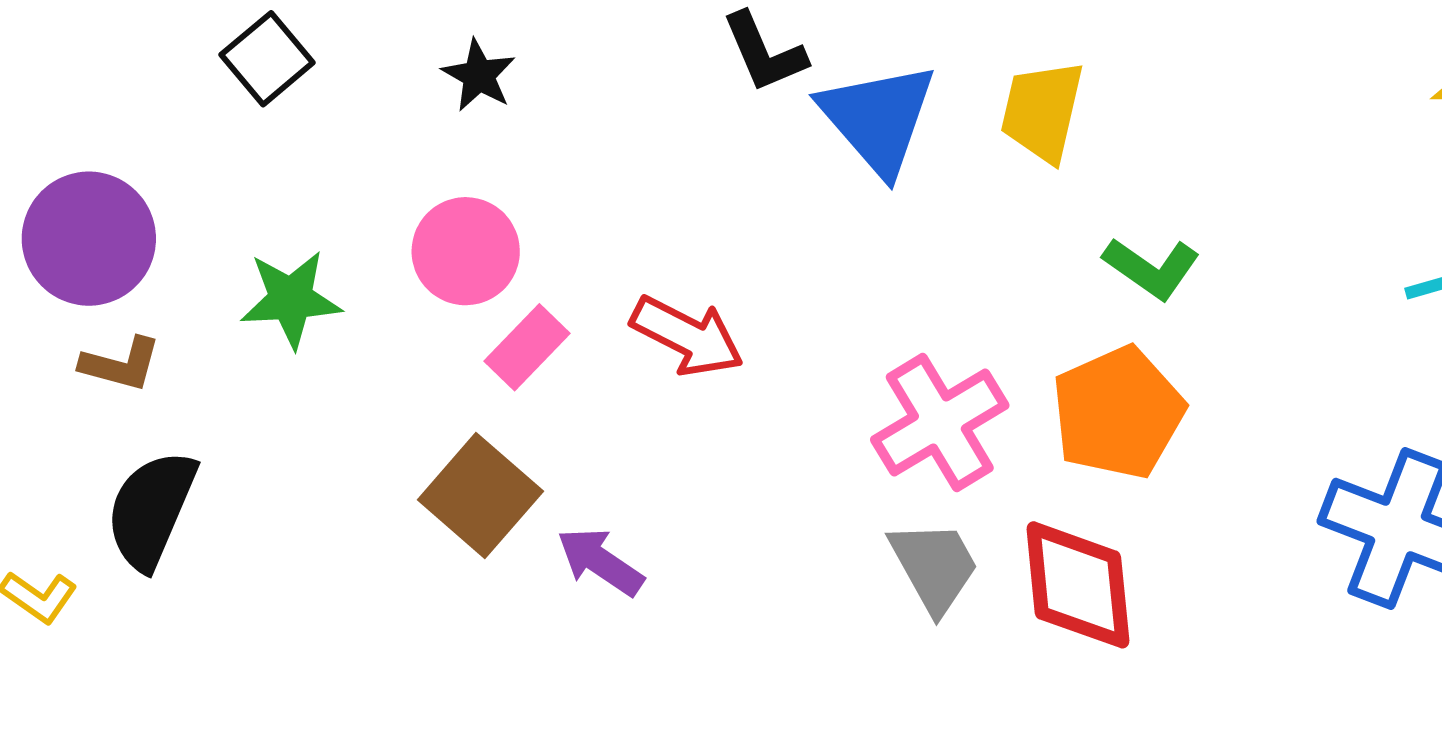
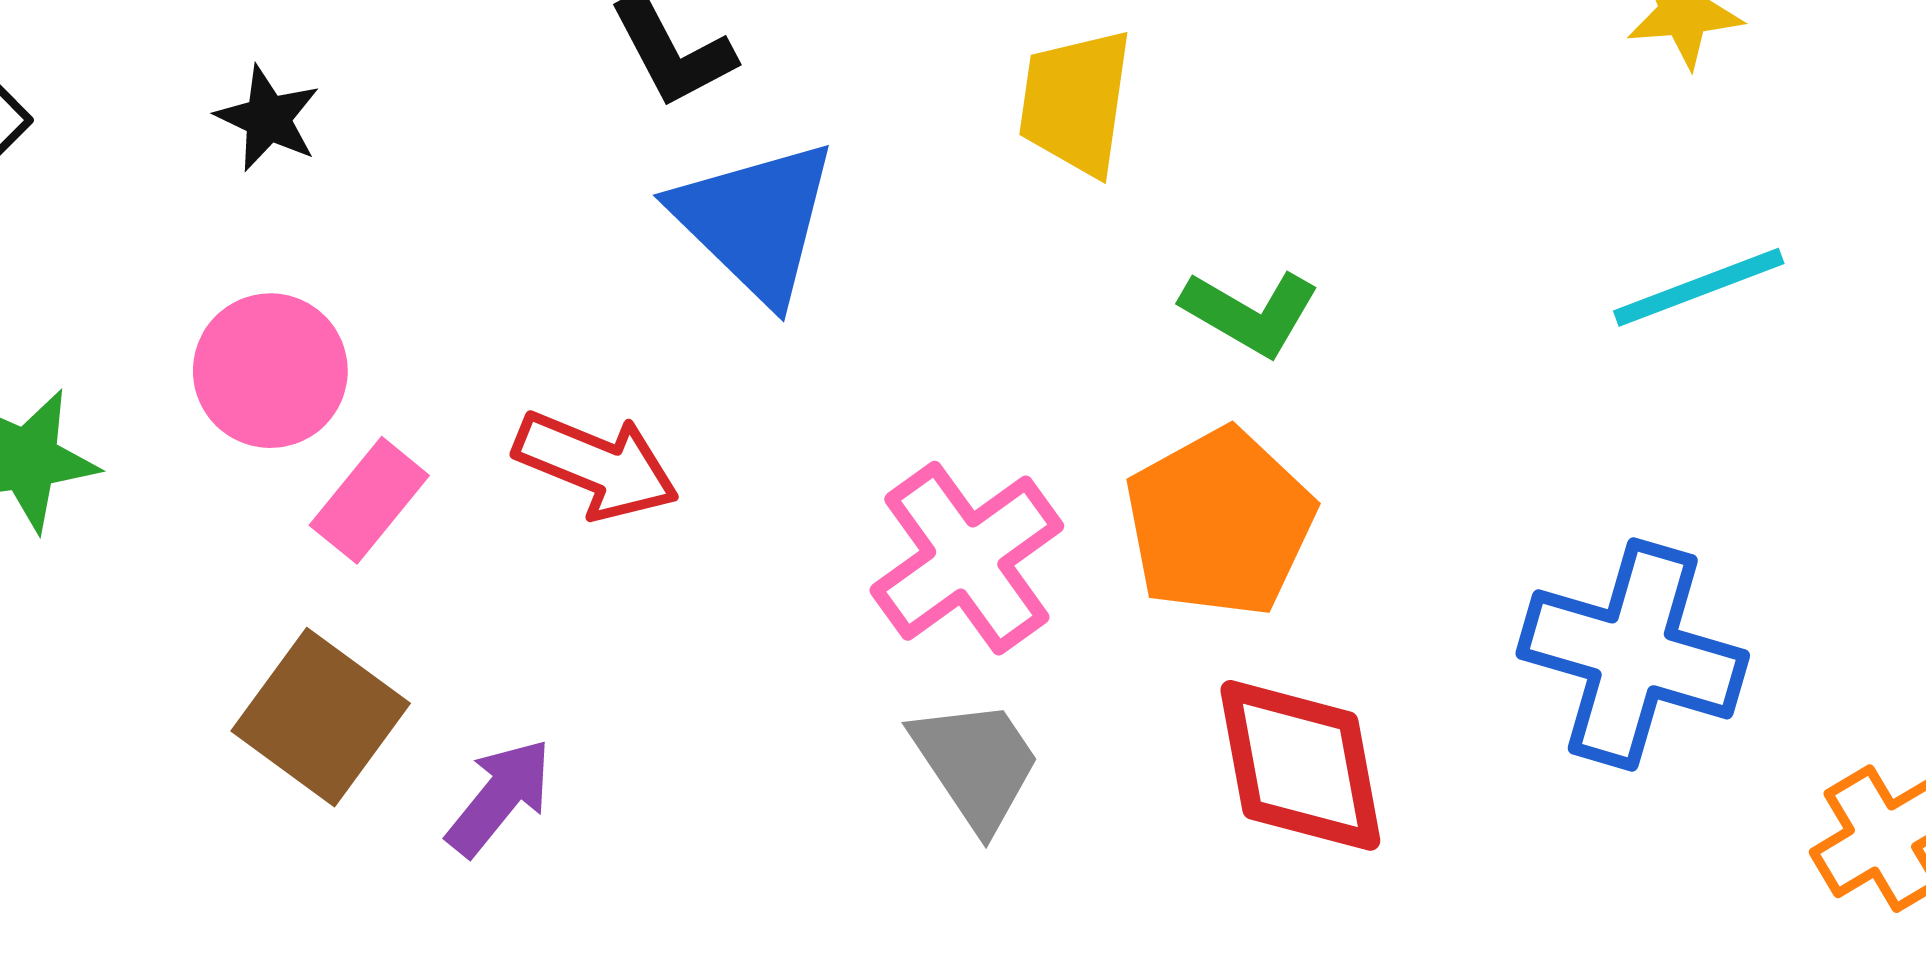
blue triangle: (878, 118) -> (755, 221), moved
purple arrow: (600, 562) -> (499, 797), turned 100
red diamond: (1078, 585) -> (1300, 765), moved

